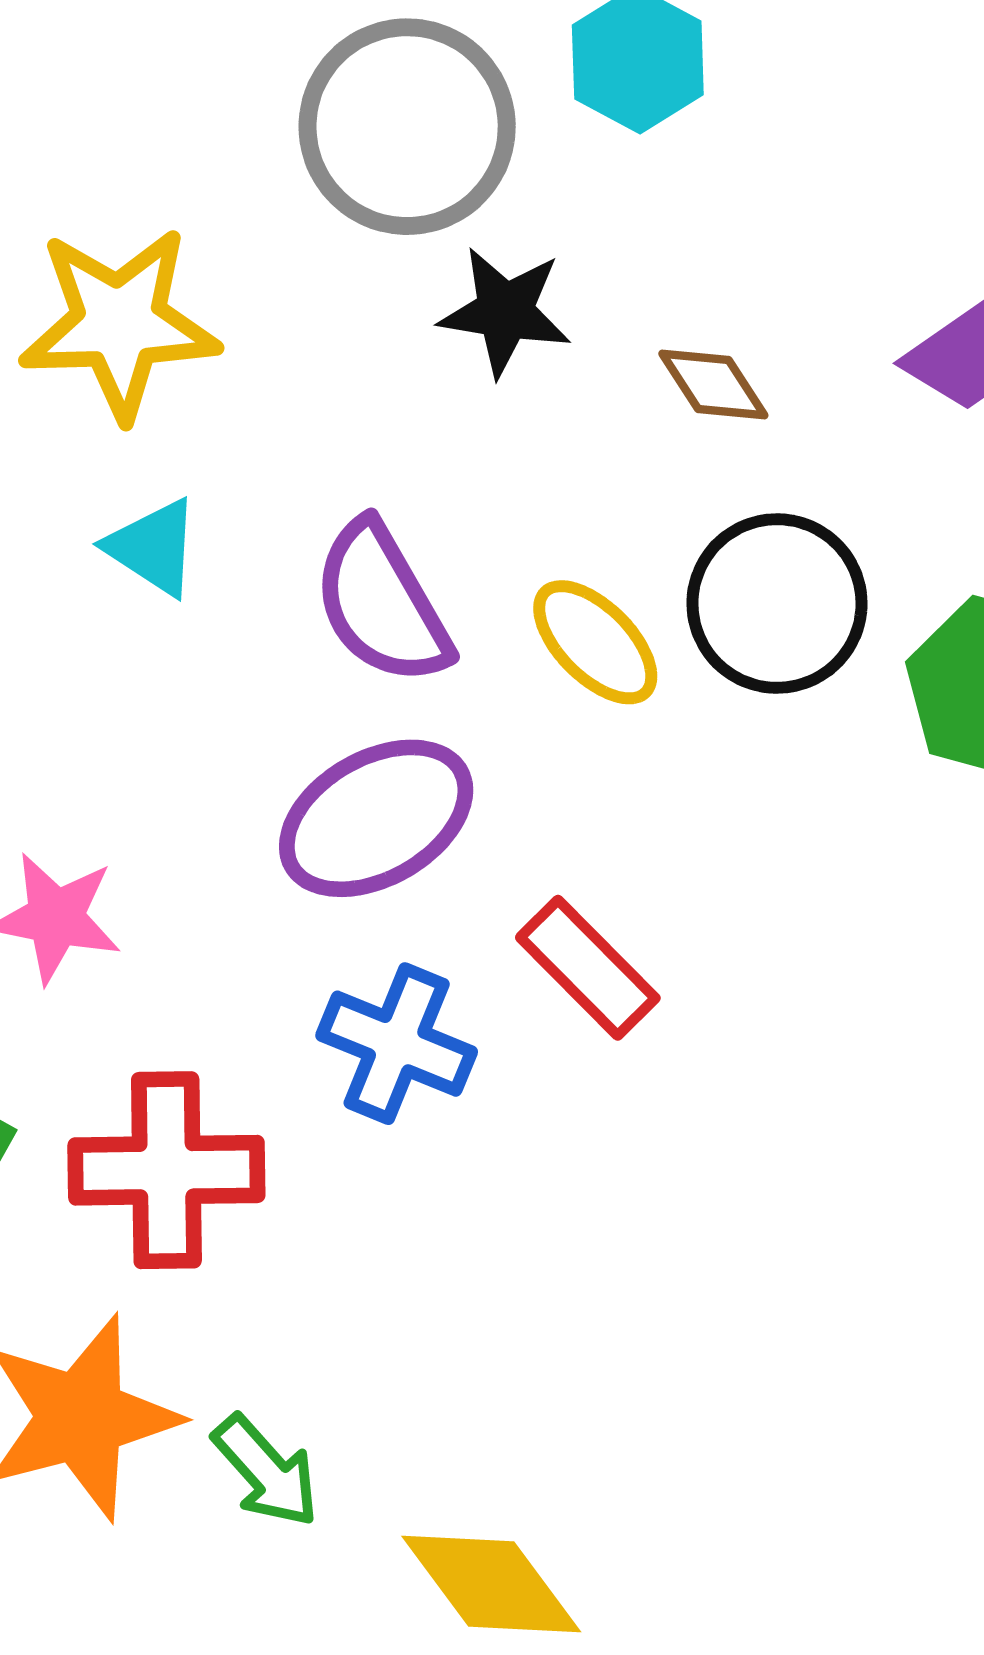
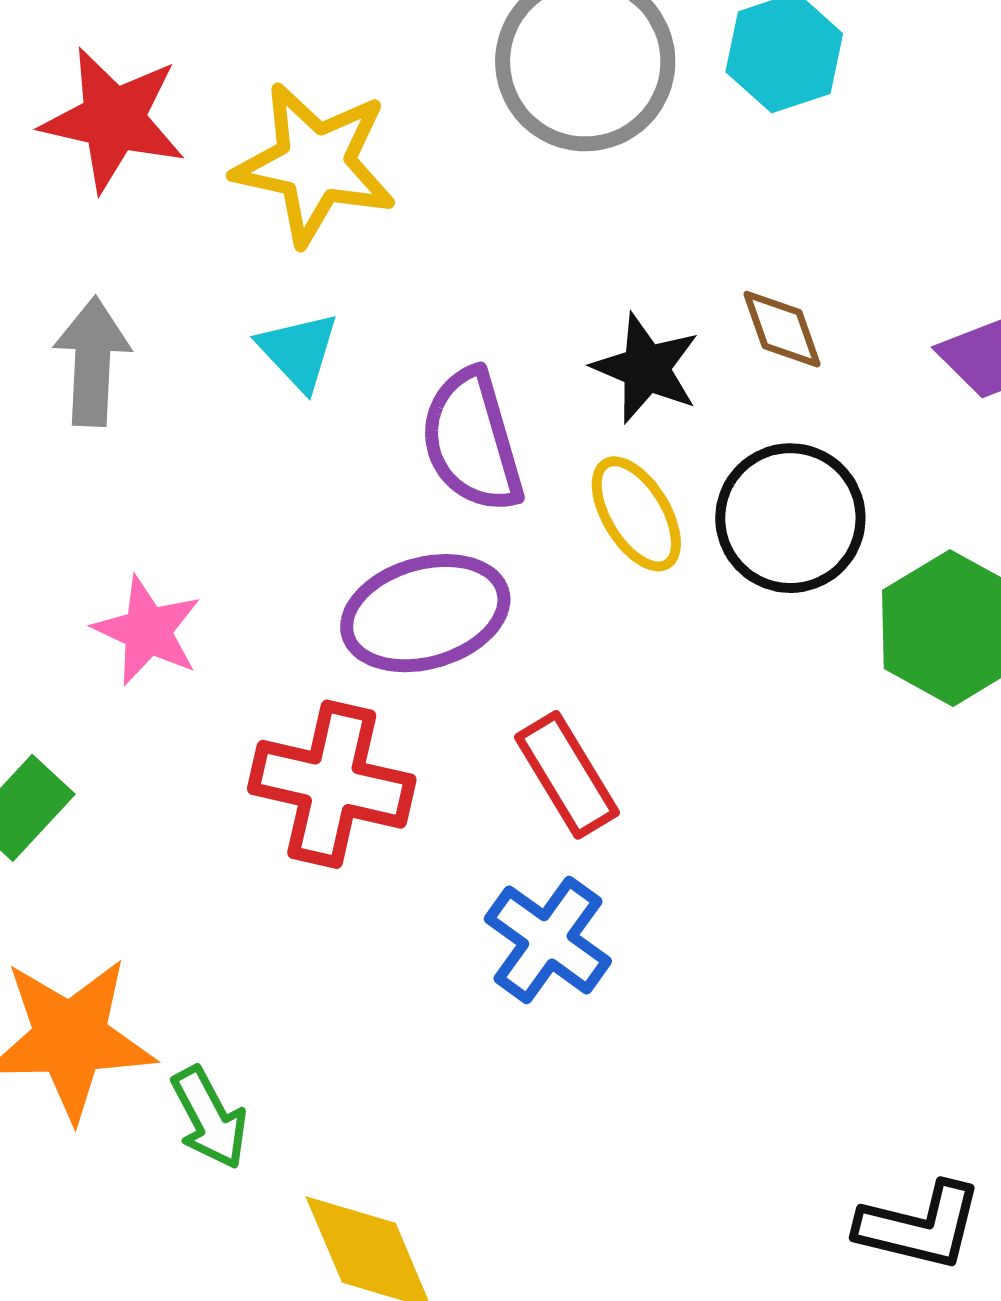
black star: (505, 312) -> (646, 368), moved
blue cross: (397, 1044) -> (548, 940), moved
red cross: (166, 1170) -> (332, 784), moved

